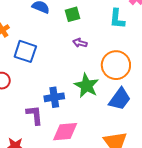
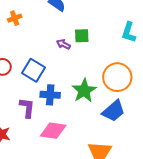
green square: (73, 14) -> (82, 36), moved
purple arrow: (80, 43) -> (63, 44), moved
blue square: (25, 51) -> (33, 70), moved

